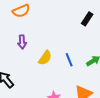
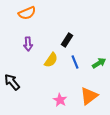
black rectangle: (87, 19) -> (67, 40), moved

